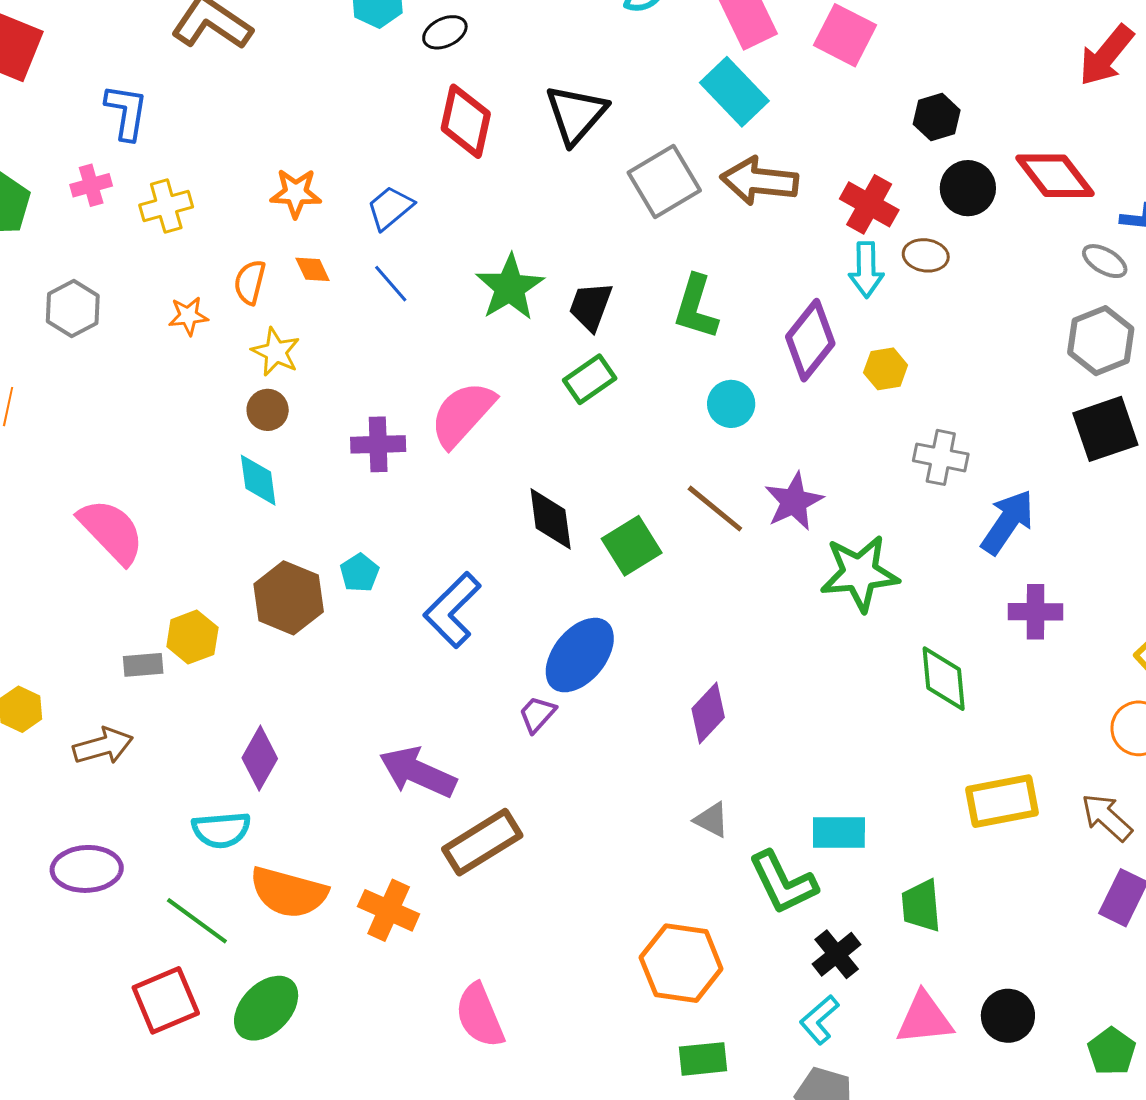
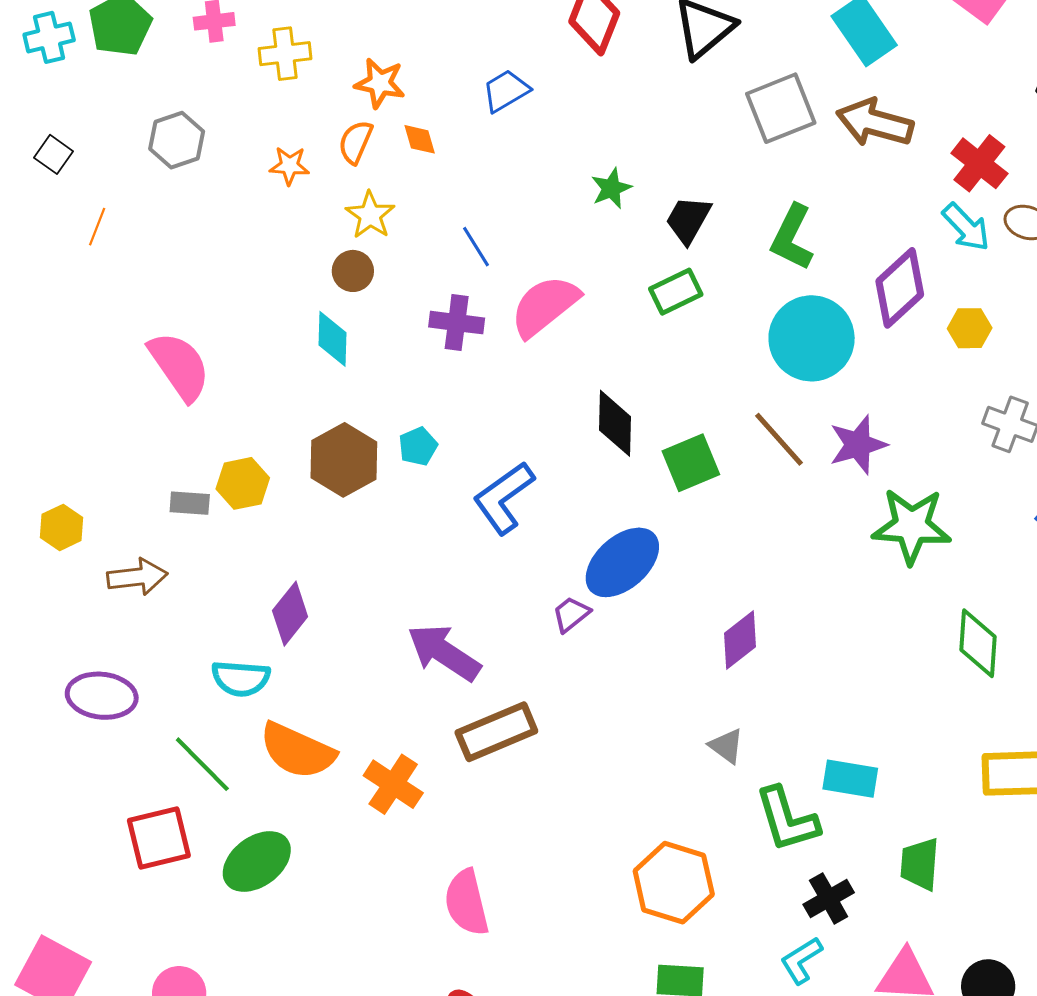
orange star: (296, 193) -> (380, 83), moved
cyan arrow: (866, 270) -> (966, 227), turned -52
blue line: (391, 284) -> (476, 247), moved
green star: (510, 287) -> (611, 188), size x0.6
cyan circle: (731, 404) -> (812, 338), size x1.8

